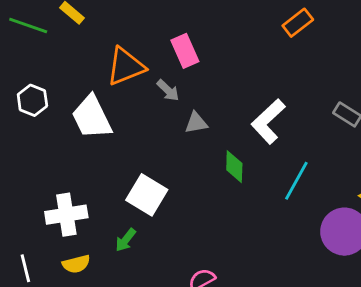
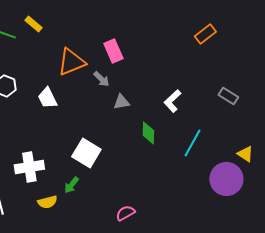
orange rectangle: (298, 23) -> (205, 34), moved
white trapezoid: (92, 117) -> (47, 98), size x0.7
white L-shape: (268, 121) -> (172, 101), size x0.7
yellow semicircle: (76, 264) -> (47, 202), moved

